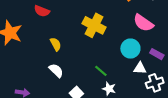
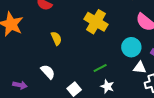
white semicircle: (56, 70) -> (48, 72), moved
green line: (101, 71) -> (100, 68), turned -72

